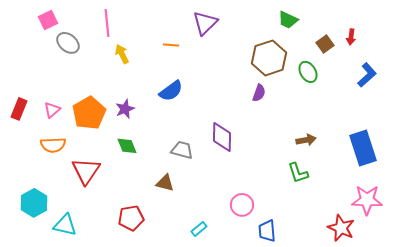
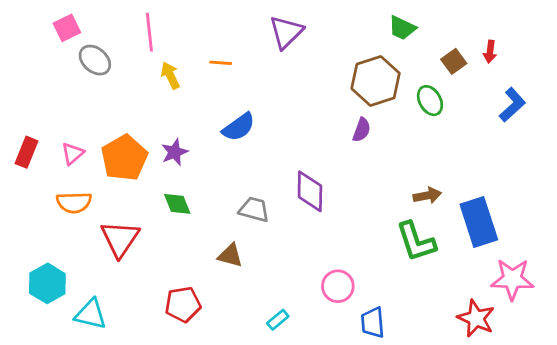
orange line: (171, 45) -> (221, 63), moved
blue rectangle: (363, 148) -> (479, 222), moved
green L-shape: (298, 173) -> (416, 242), size x1.4

